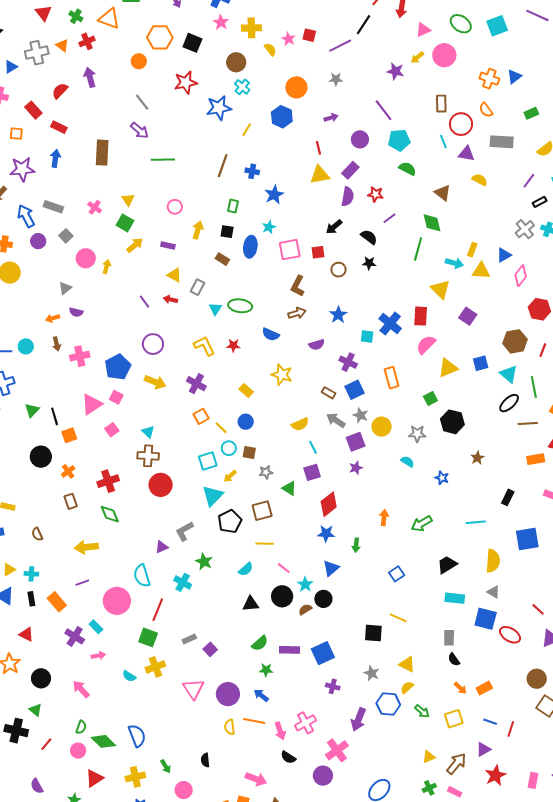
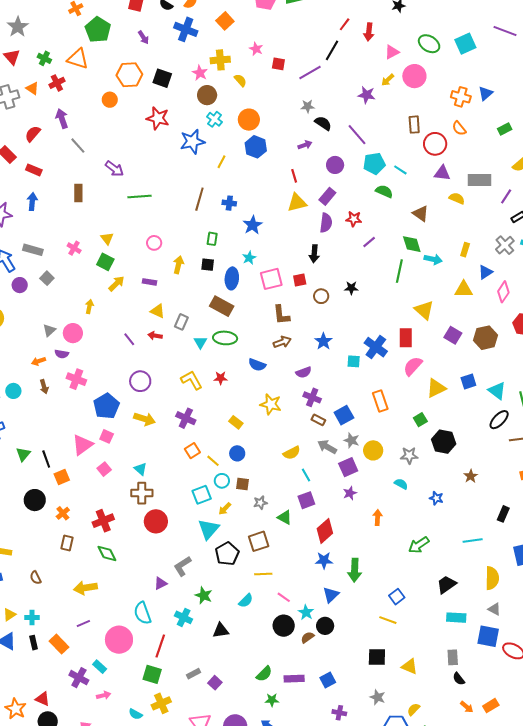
pink star: (221, 22) -> (200, 73), moved
pink star: (288, 39) -> (256, 49), moved
red star: (186, 82) -> (158, 118), turned 30
orange circle: (296, 87) -> (249, 120), moved
gray line: (142, 102) -> (78, 146), moved
cyan line: (443, 142) -> (400, 170), moved, turned -32
gray rectangle: (502, 142) -> (480, 180), moved
brown rectangle: (102, 153) -> (78, 193), size x0.7
black arrow: (334, 227) -> (314, 254), turned -42
black semicircle: (369, 237) -> (323, 123), moved
yellow rectangle: (472, 250) -> (465, 250), moved
pink circle: (86, 258) -> (73, 333), moved
brown rectangle: (222, 259) -> (222, 306), moved, size x1.6
cyan arrow: (454, 263) -> (433, 259), moved
brown L-shape: (298, 286) -> (281, 315), turned -30
brown hexagon: (515, 341) -> (486, 338), moved
pink cross: (80, 356) -> (76, 379), moved, turned 36
purple cross: (348, 362) -> (312, 397), moved
brown rectangle: (71, 501) -> (67, 543), turned 35
orange arrow: (384, 518) -> (378, 517), moved
green arrow: (356, 545) -> (355, 570), size x1.6
black triangle: (251, 604) -> (221, 630), moved
yellow line: (398, 618) -> (388, 620), moved
red triangle: (26, 634) -> (42, 699), moved
blue square: (323, 653) -> (328, 680), size x0.7
yellow triangle: (407, 664) -> (410, 666), moved

